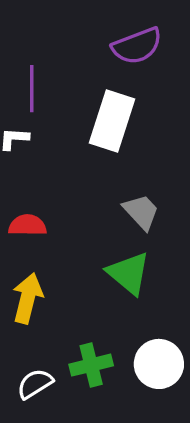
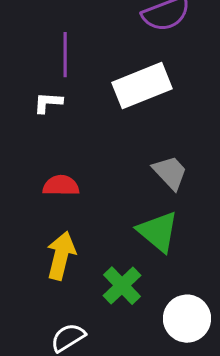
white rectangle: (112, 121) -> (142, 86), turned 50
green cross: (91, 365) -> (122, 286), moved, turned -30

